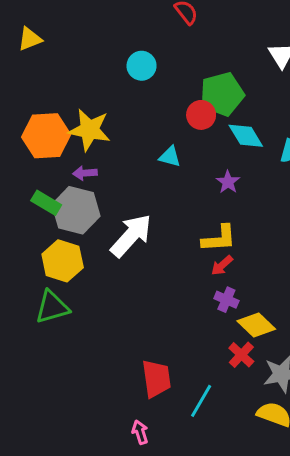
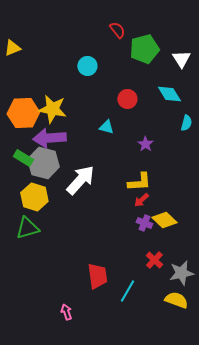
green pentagon: (222, 94) -> (144, 49), moved
cyan diamond: (246, 136) -> (169, 94), moved
purple arrow: (85, 173) -> (49, 138), size x2.0
yellow diamond: (256, 325) -> (164, 220), moved
pink arrow: (140, 432) -> (66, 312), moved

